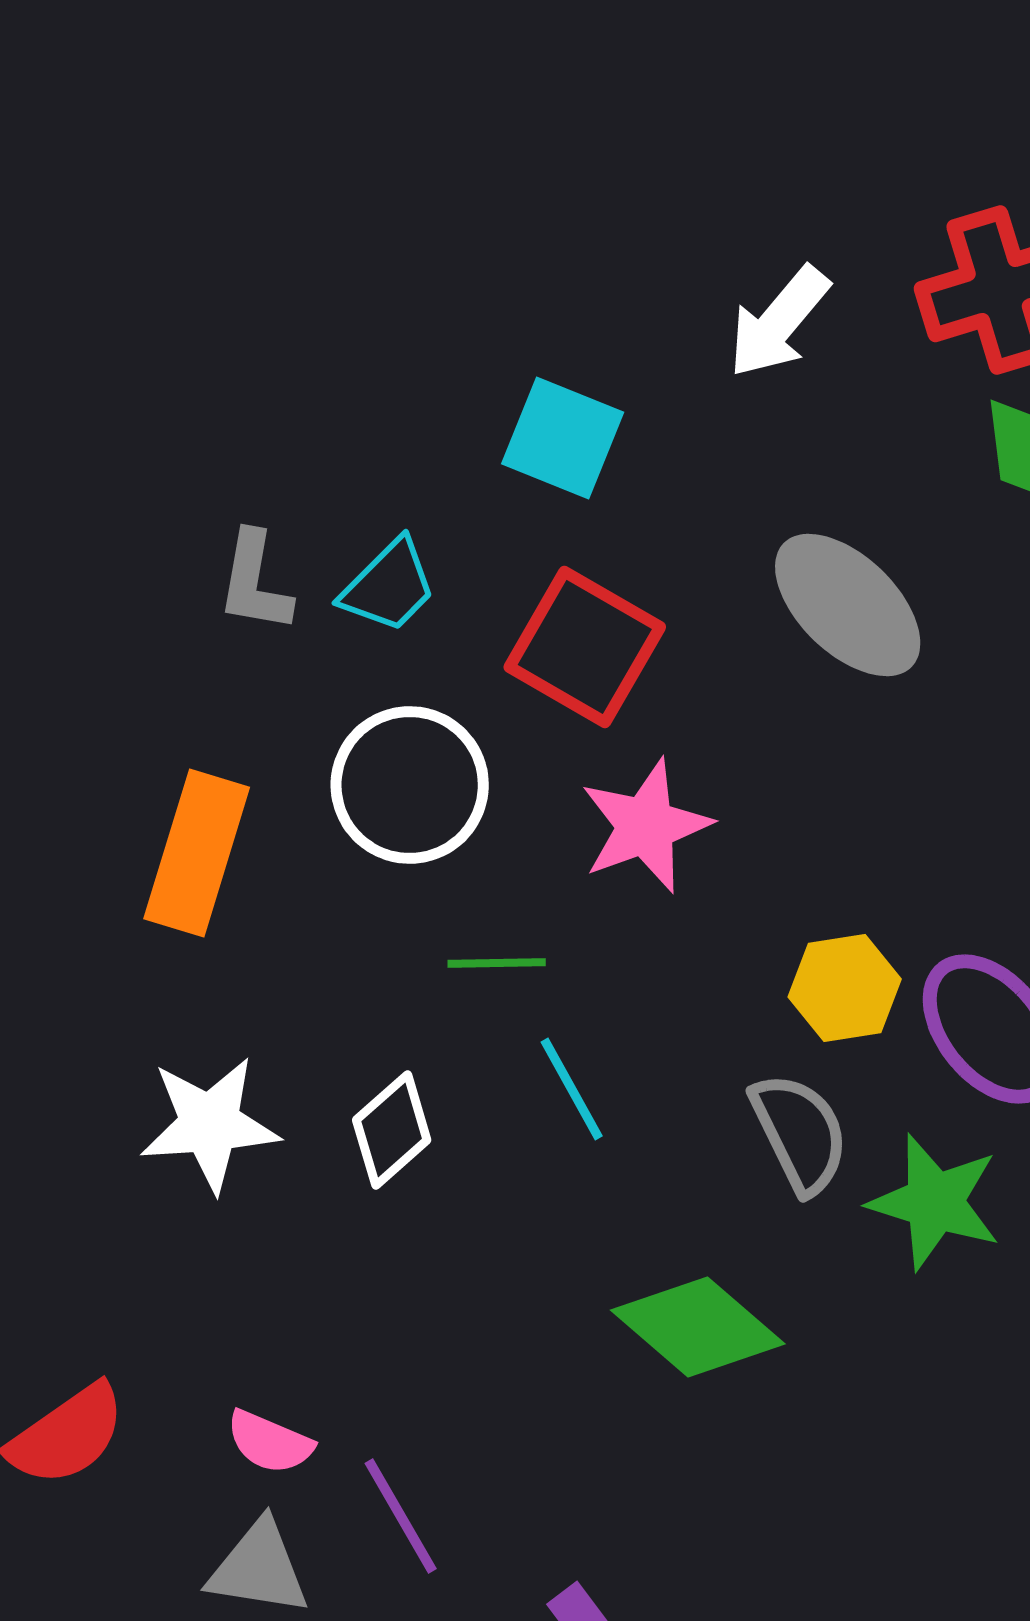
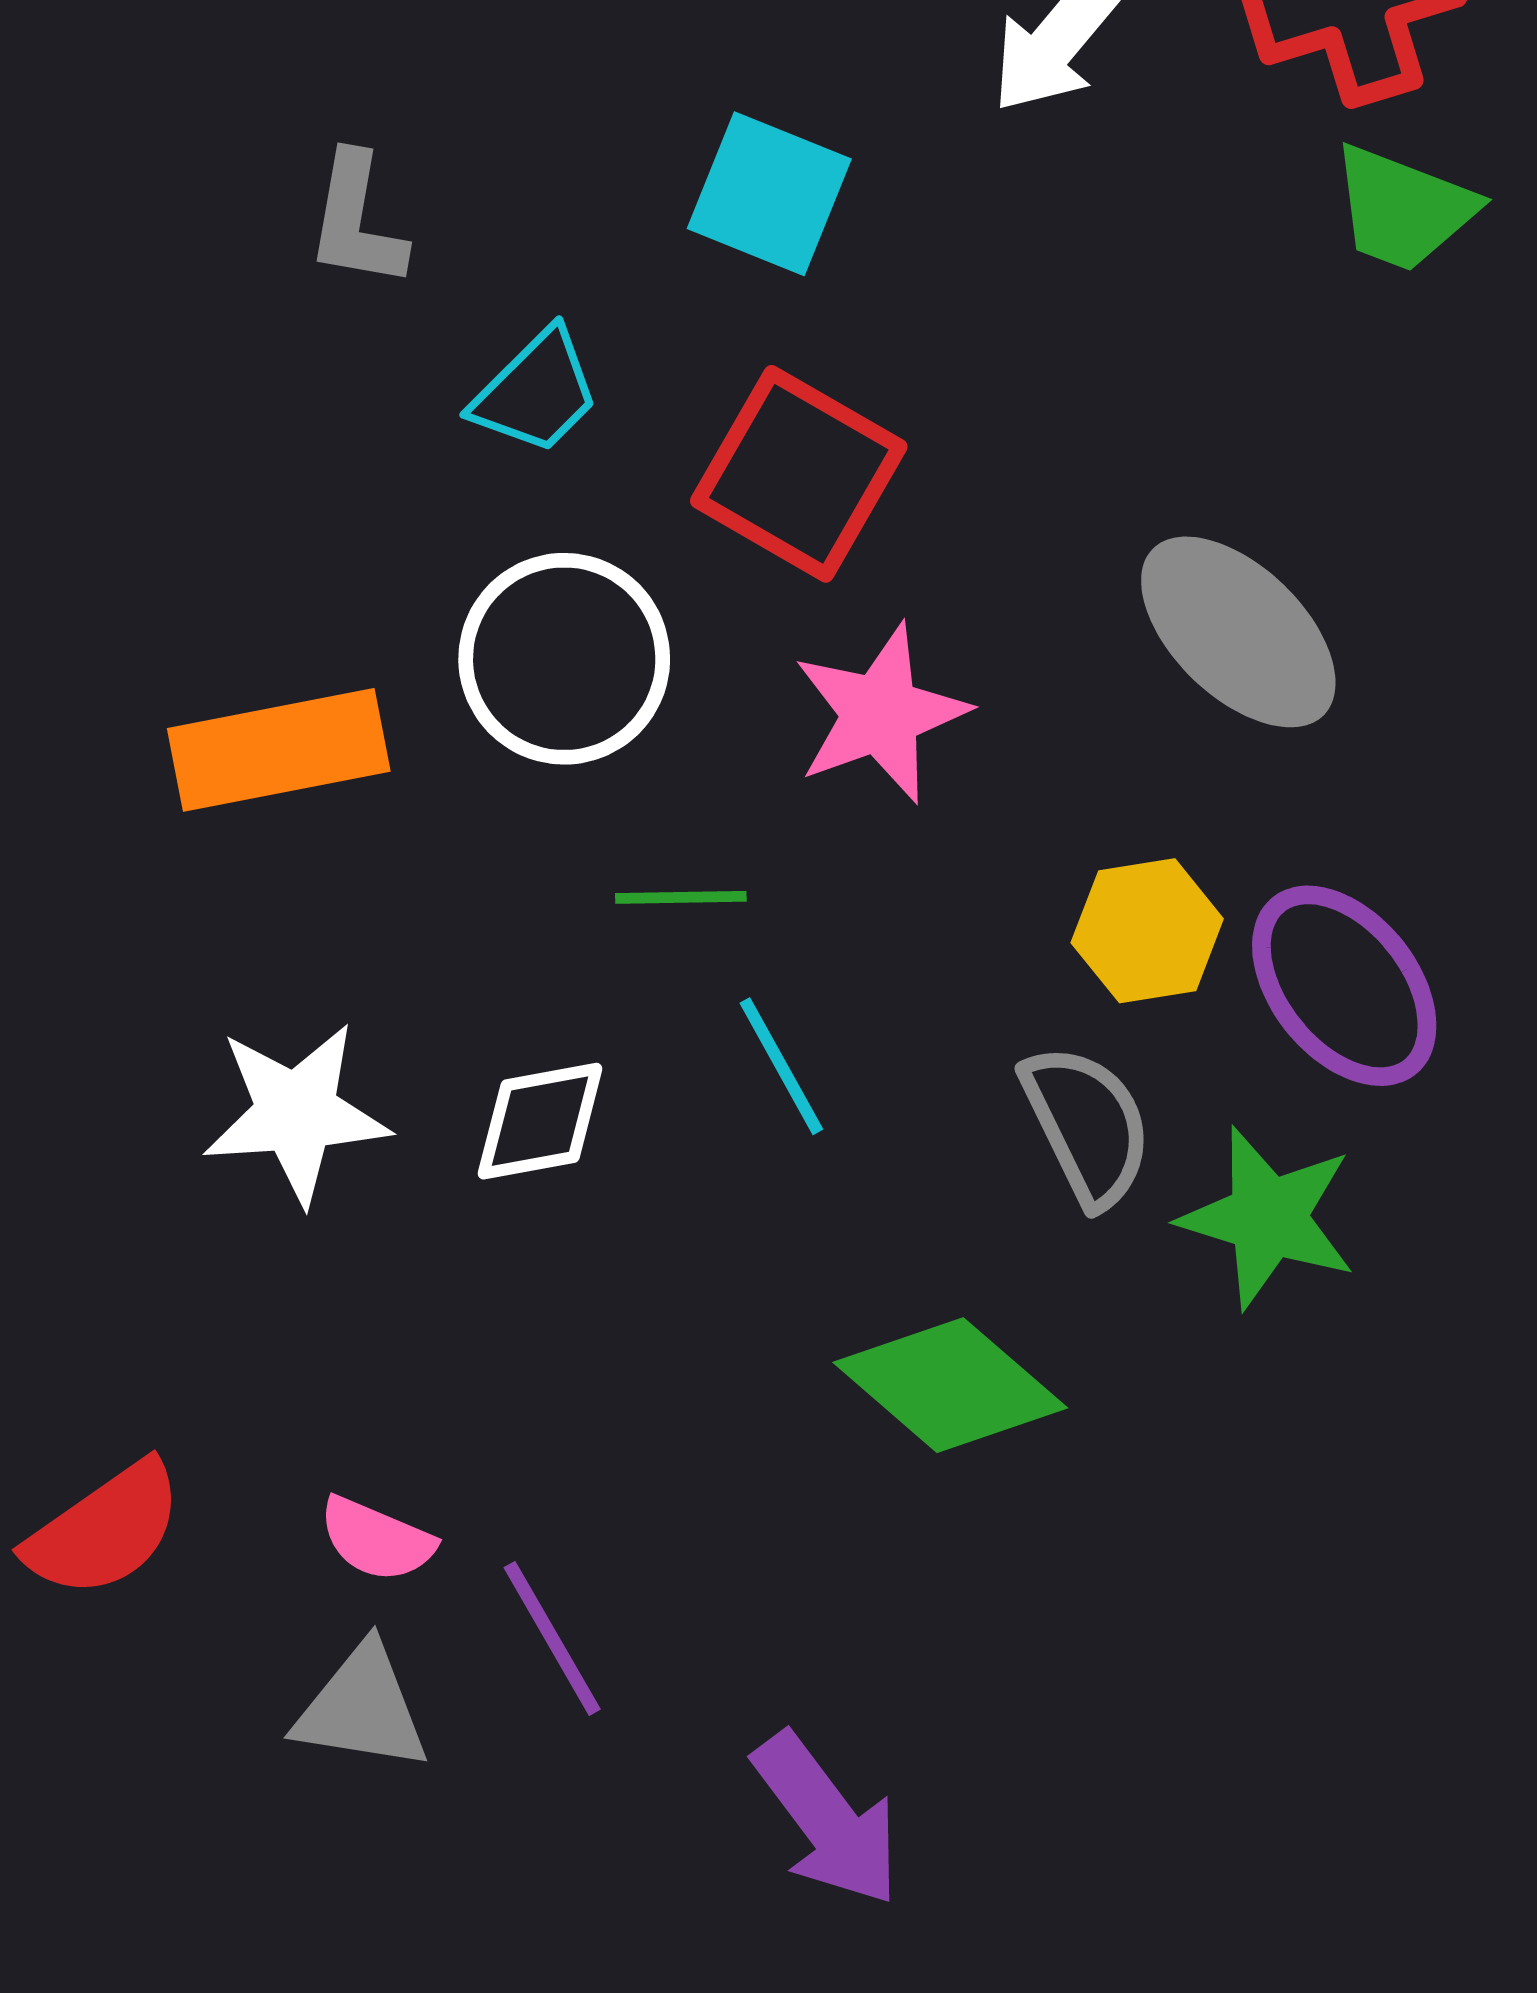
gray L-shape: (255, 582) -> (356, 220), moved
gray ellipse: (848, 605) -> (1238, 632), moved
orange rectangle: (197, 853) -> (279, 750), turned 62
white diamond: (392, 1130) -> (540, 1121), turned 31

